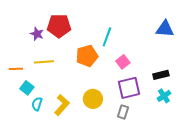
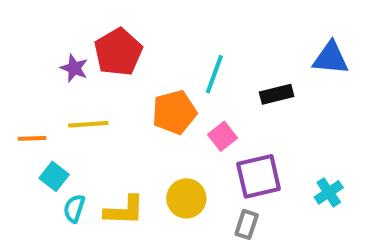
red pentagon: (59, 26) -> (118, 52), turned -30
pink square: (123, 62) -> (222, 136), moved
black rectangle: (161, 75) -> (277, 94), moved
yellow L-shape: (62, 105) -> (124, 210), turned 50

